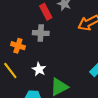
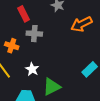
red rectangle: (46, 12) -> (24, 14), moved

